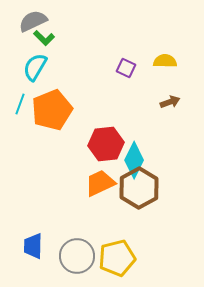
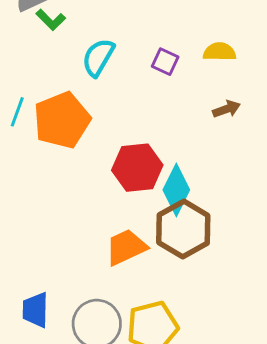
cyan semicircle: (35, 67) -> (98, 57), moved
orange trapezoid: (100, 183) -> (126, 247), moved

